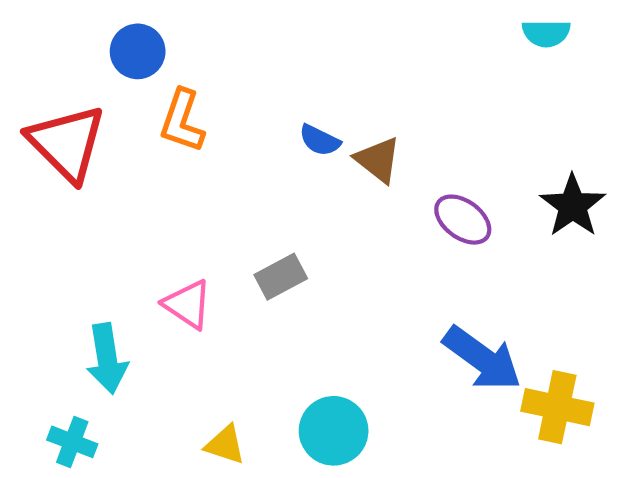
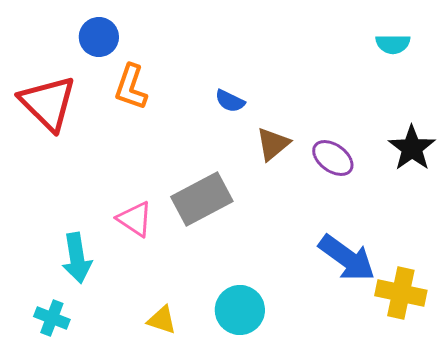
cyan semicircle: (546, 33) -> (393, 44), moved
brown triangle: (378, 160) -> (273, 144), moved, turned 42
gray rectangle: (281, 277) -> (202, 199), size x1.6

